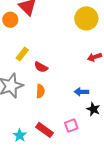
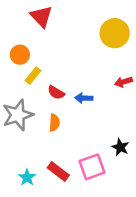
orange circle: (10, 20) -> (20, 55), moved
blue arrow: (81, 92) -> (84, 98), moved
pink square: (71, 125) -> (92, 167), size x1.5

